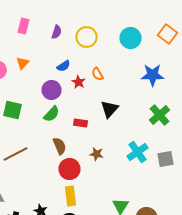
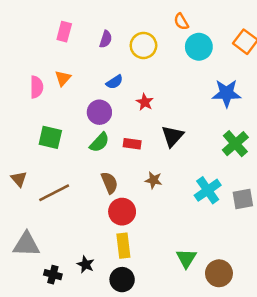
orange semicircle: (98, 74) -> (181, 22), moved
red star: (78, 82) -> (145, 102), moved
red rectangle: (80, 123) -> (132, 144), moved
brown star: (96, 154) -> (154, 180), moved

